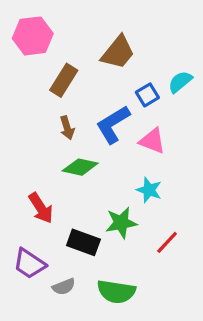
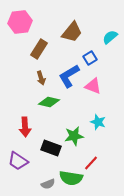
cyan semicircle: (180, 82) -> (110, 37), moved
cyan star: (149, 190) -> (98, 122), moved
red arrow: (41, 208) -> (25, 127), turned 30
red line: (167, 242) -> (91, 163), moved
gray semicircle: (64, 287) -> (48, 184), moved

